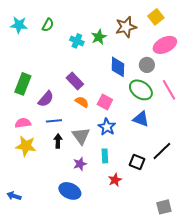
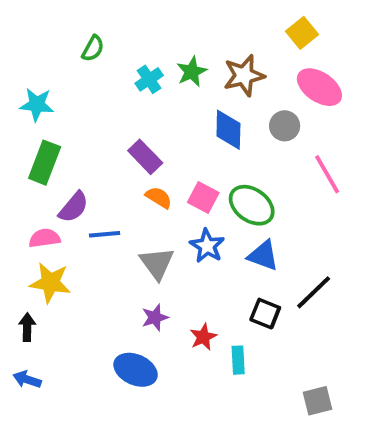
cyan star: (19, 25) -> (37, 105), moved
brown star: (126, 27) -> (244, 75), moved
cyan cross: (77, 41) -> (149, 79), turned 32
pink ellipse: (165, 45) -> (319, 87), turned 60
green ellipse: (141, 90) -> (252, 205), moved
purple semicircle: (46, 99) -> (74, 207), moved
blue triangle: (141, 119) -> (263, 256), moved
black arrow: (58, 141) -> (27, 327), moved
cyan rectangle: (105, 156) -> (238, 360), moved
red star: (115, 180) -> (203, 337), moved

